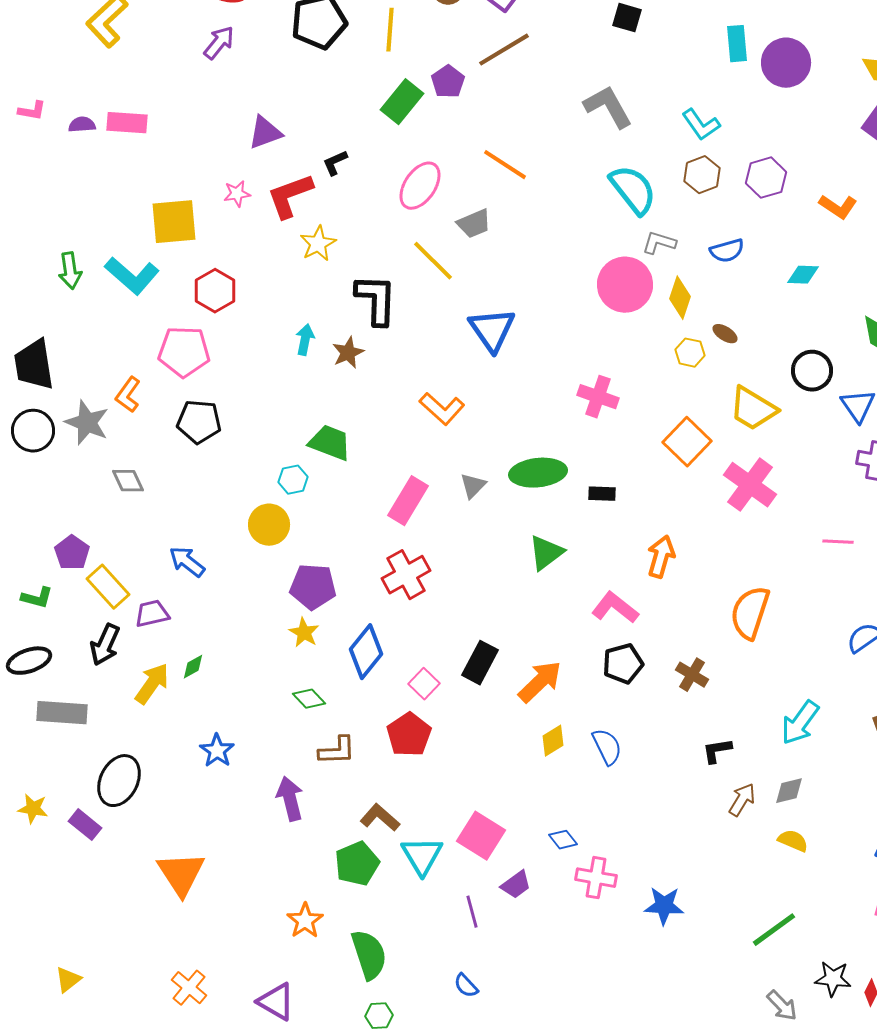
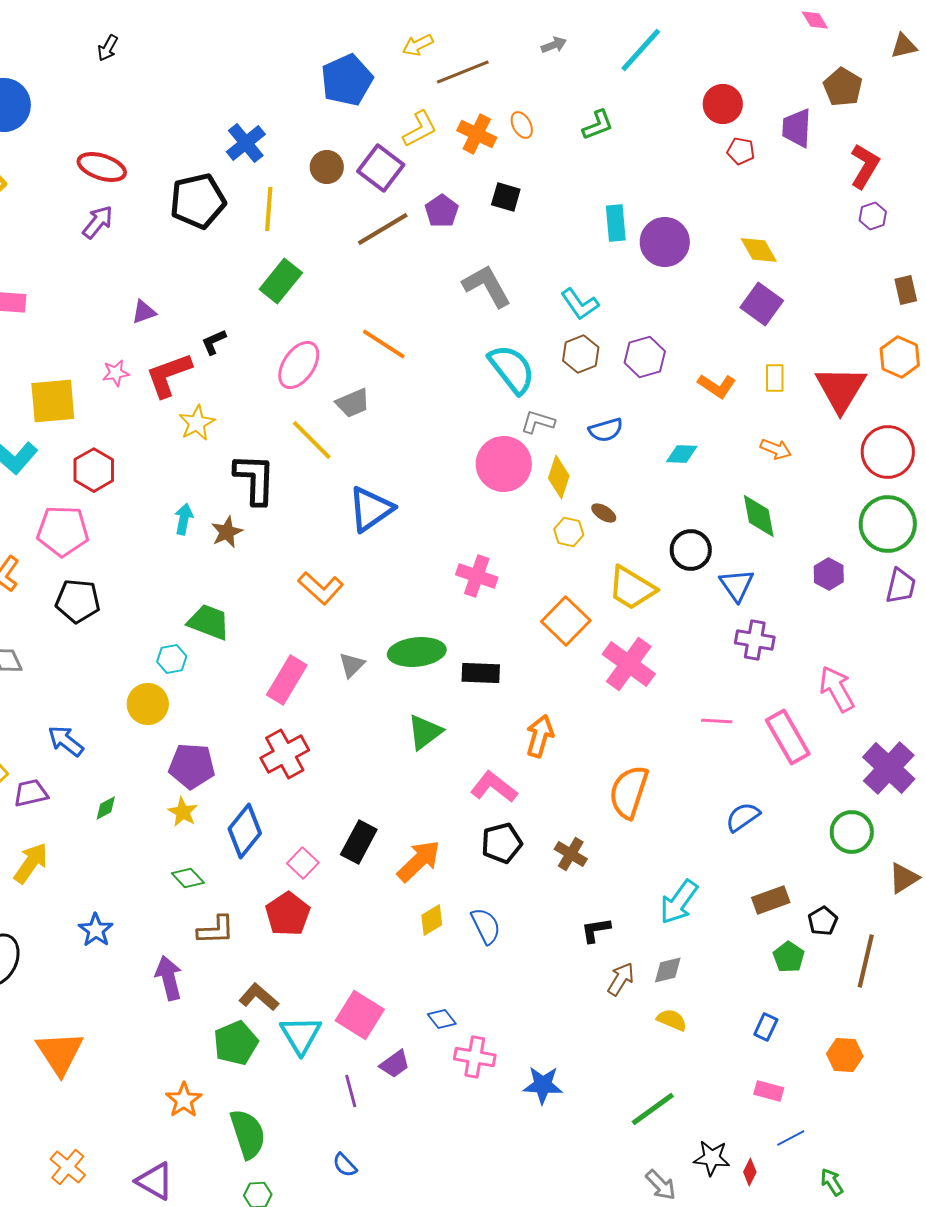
purple pentagon: (448, 82) -> (442, 211), moved
purple triangle: (265, 133) -> (144, 312), size x0.7
blue triangle: (492, 330) -> (371, 509), turned 30
black rectangle: (602, 494) -> (481, 673), size x1.4
green diamond: (193, 667) -> (106, 808), moved

